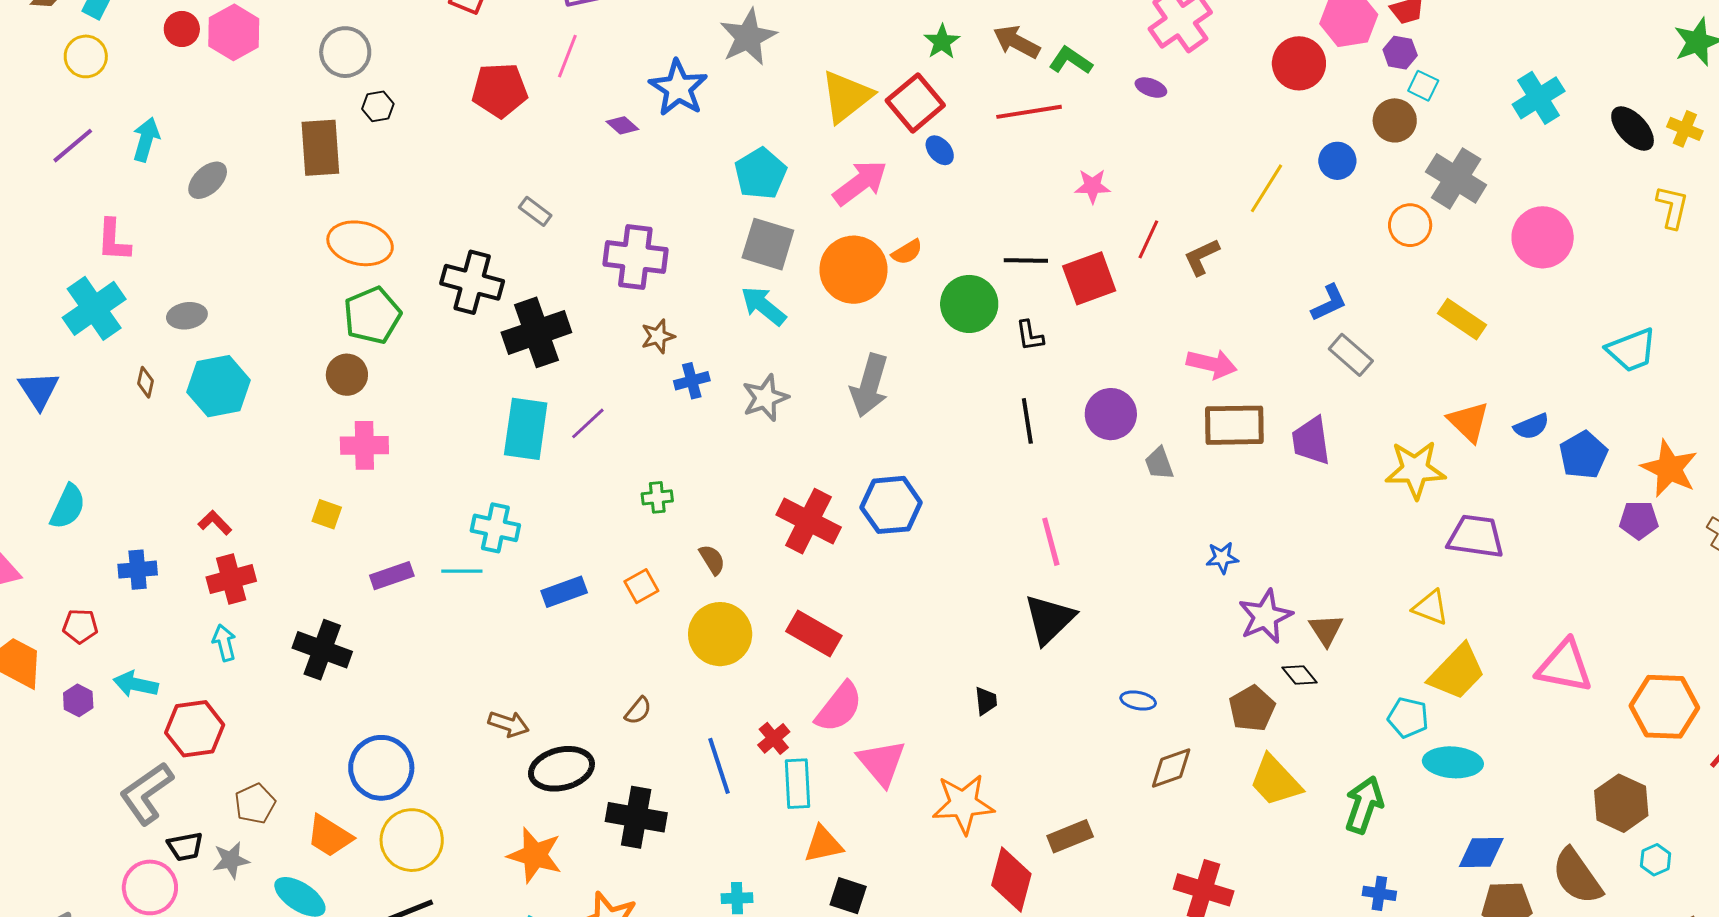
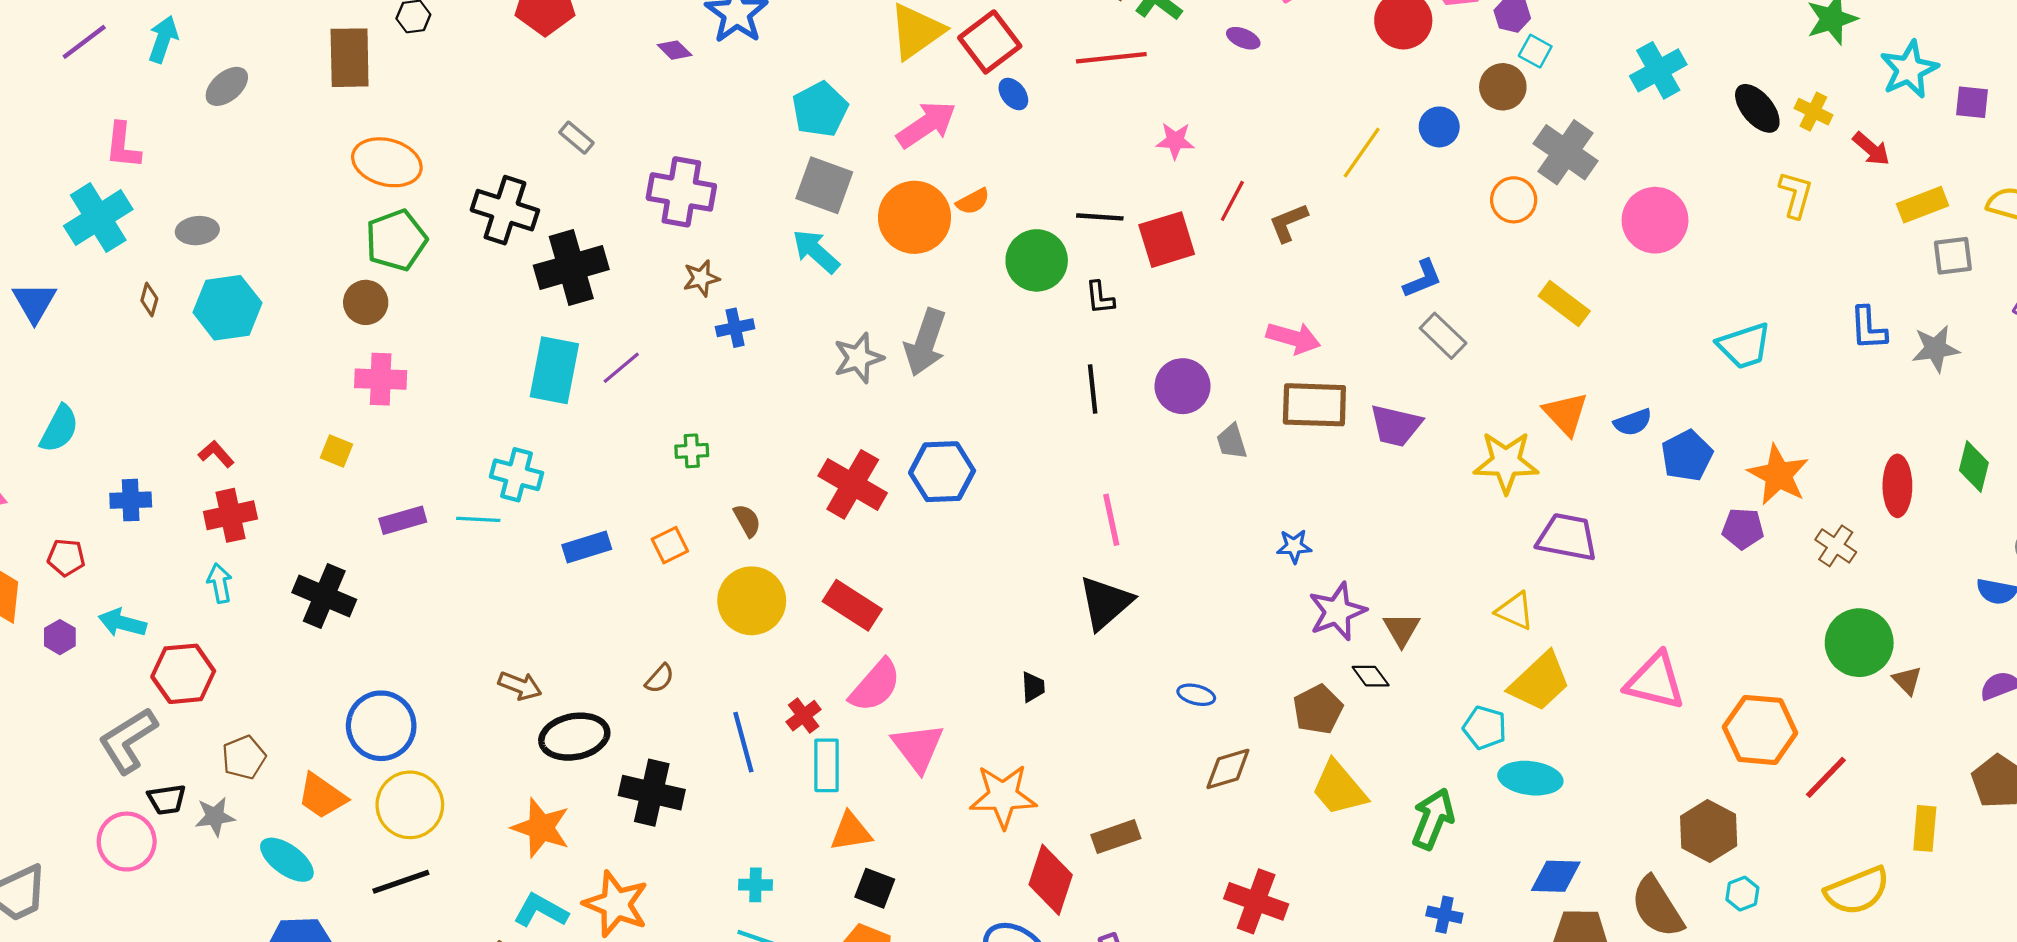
gray star: (765, 398) -> (858, 358), moved
purple trapezoid: (1311, 441) -> (1396, 426), turned -72

